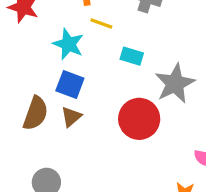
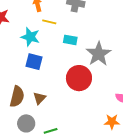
brown semicircle: (36, 113) -> (17, 97), moved
brown triangle: (71, 117) -> (40, 98), moved

